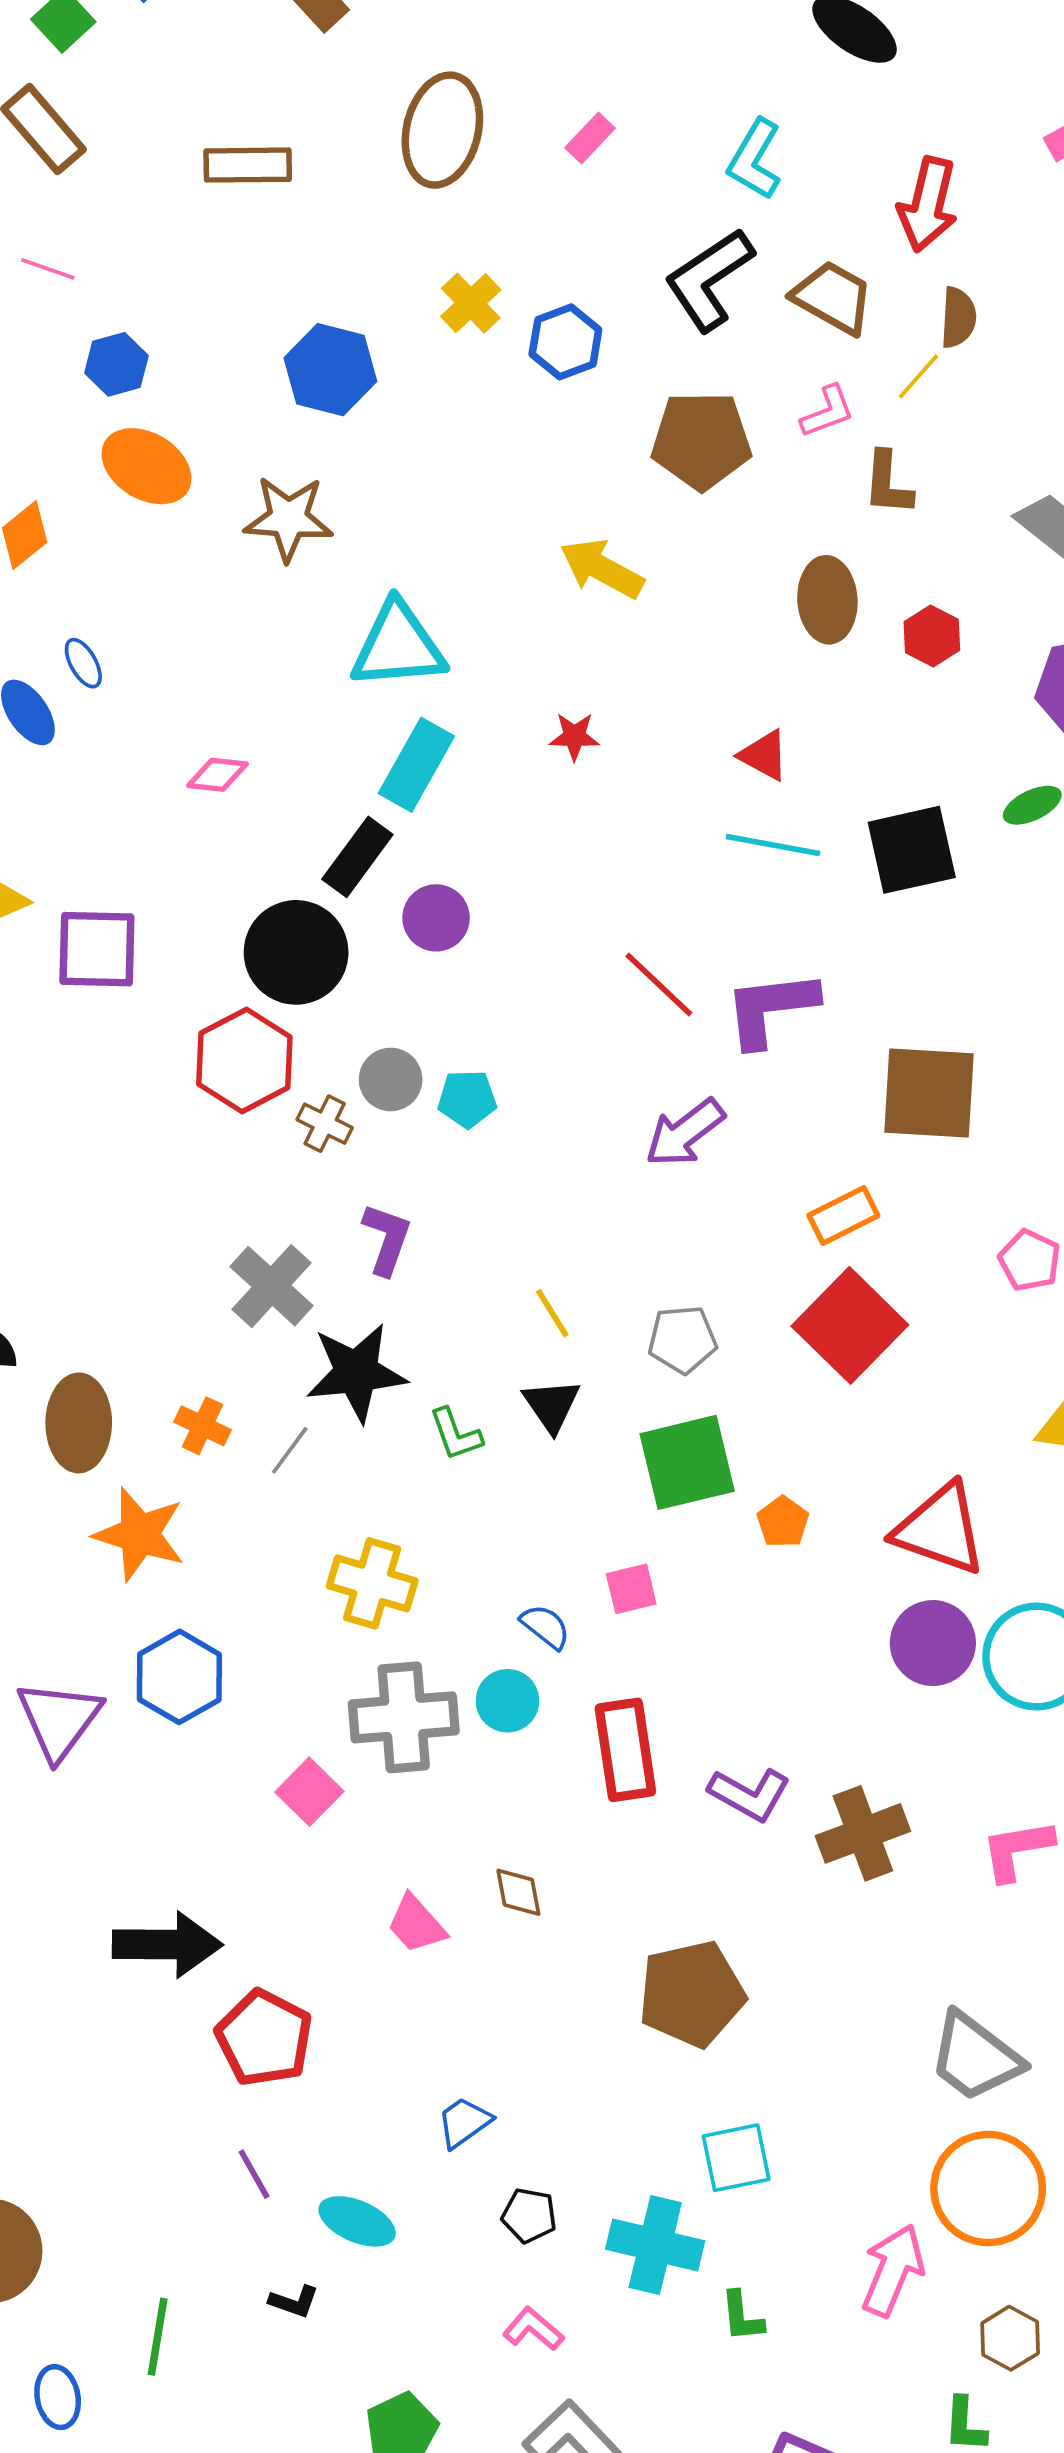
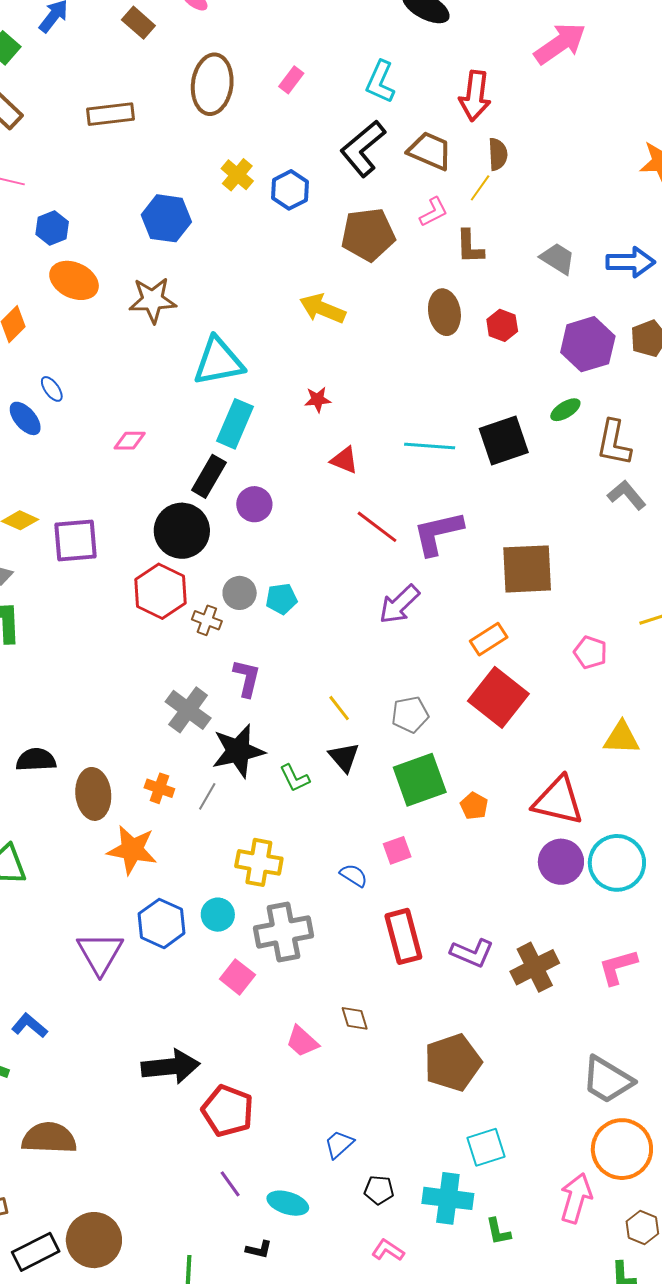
red triangle: (764, 755) -> (344, 460), moved
cyan circle: (508, 1701) -> (218, 915), moved

